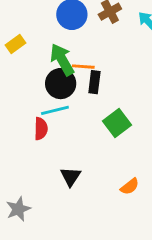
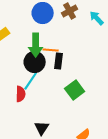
green arrow: (62, 60) -> (36, 45), turned -150
cyan line: (55, 110) -> (31, 81), turned -42

